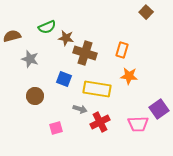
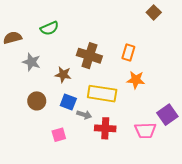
brown star: (66, 38) -> (63, 75), moved
blue square: (64, 79) -> (68, 102), moved
red cross: (100, 122) -> (105, 128), turned 30

